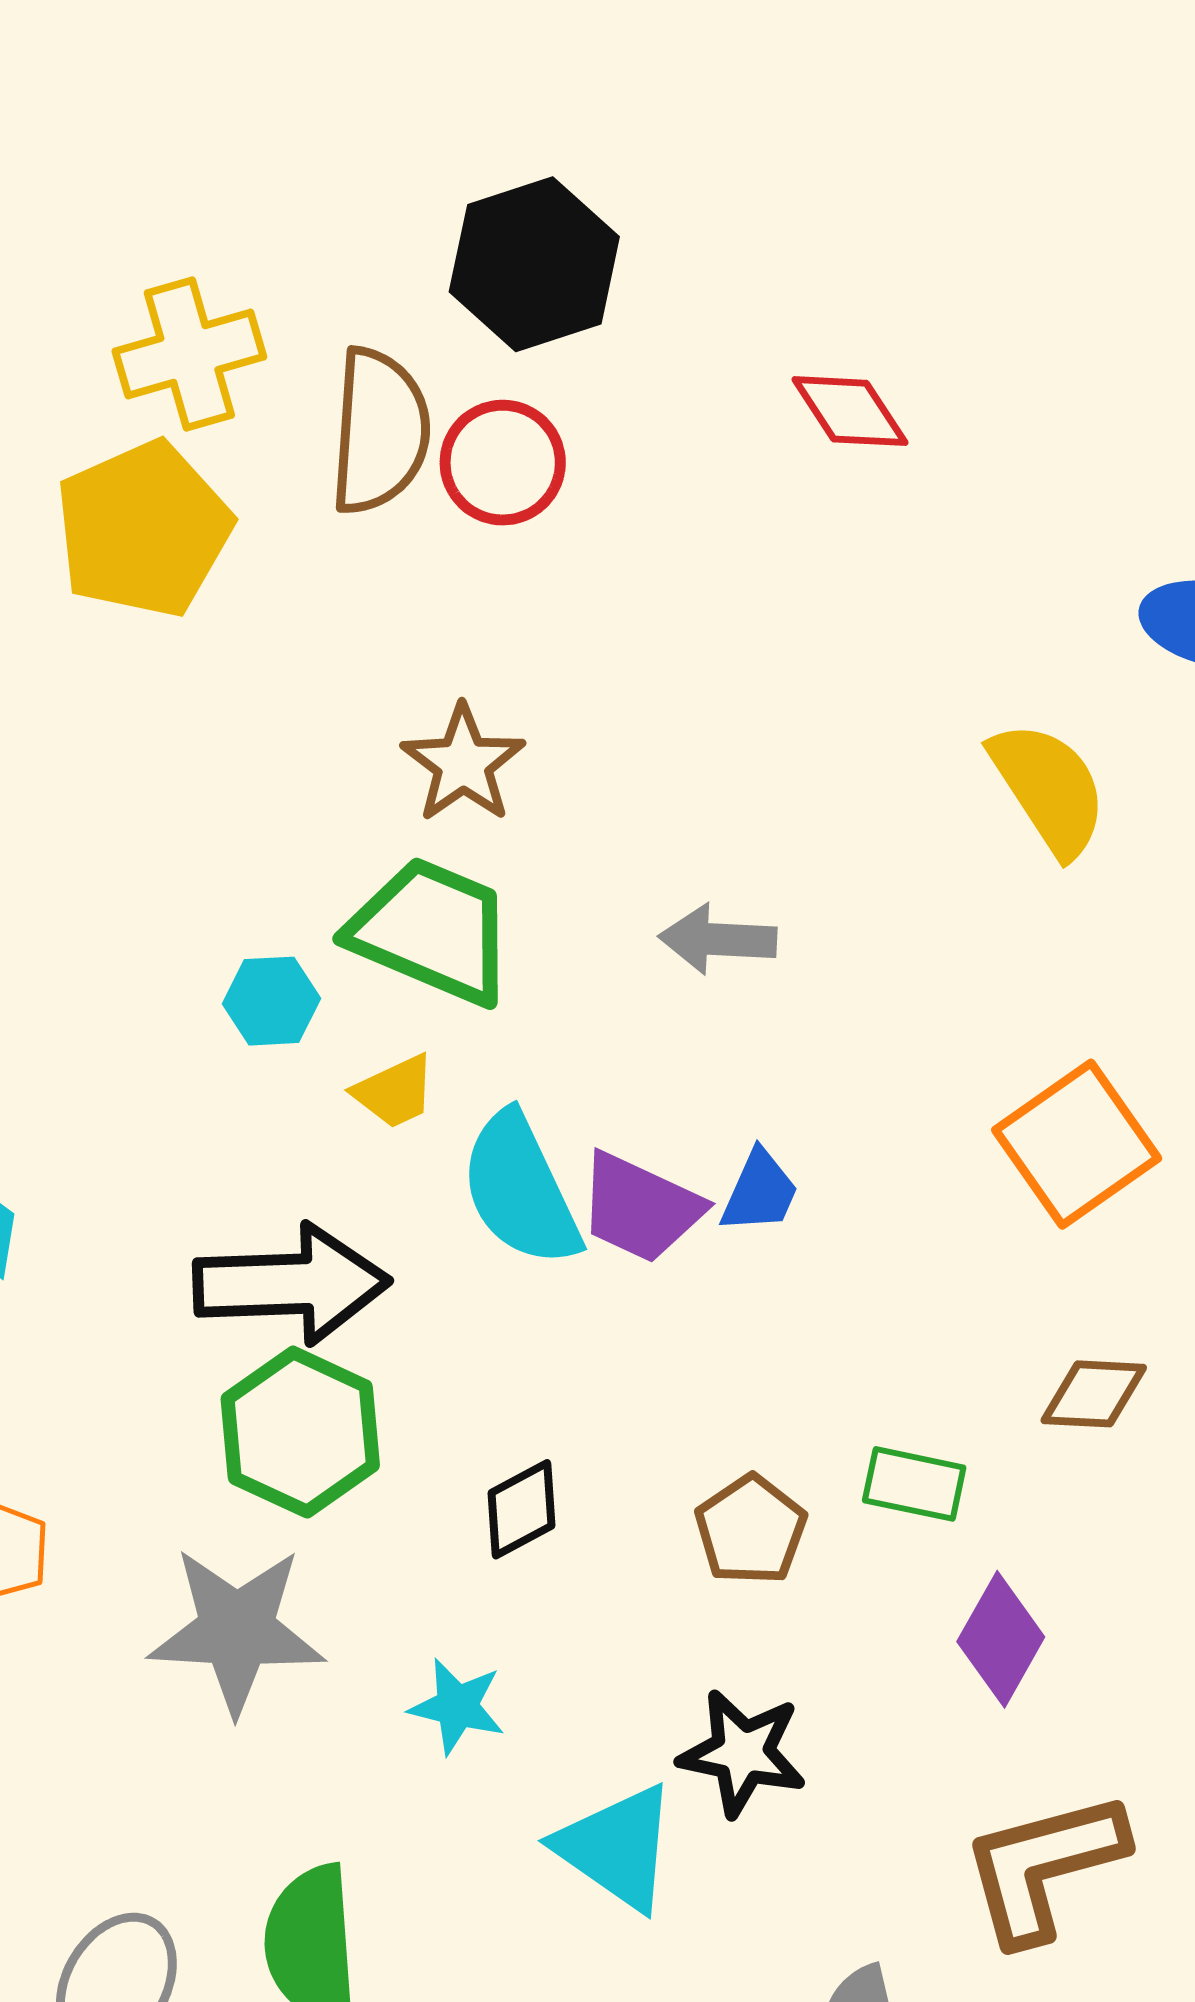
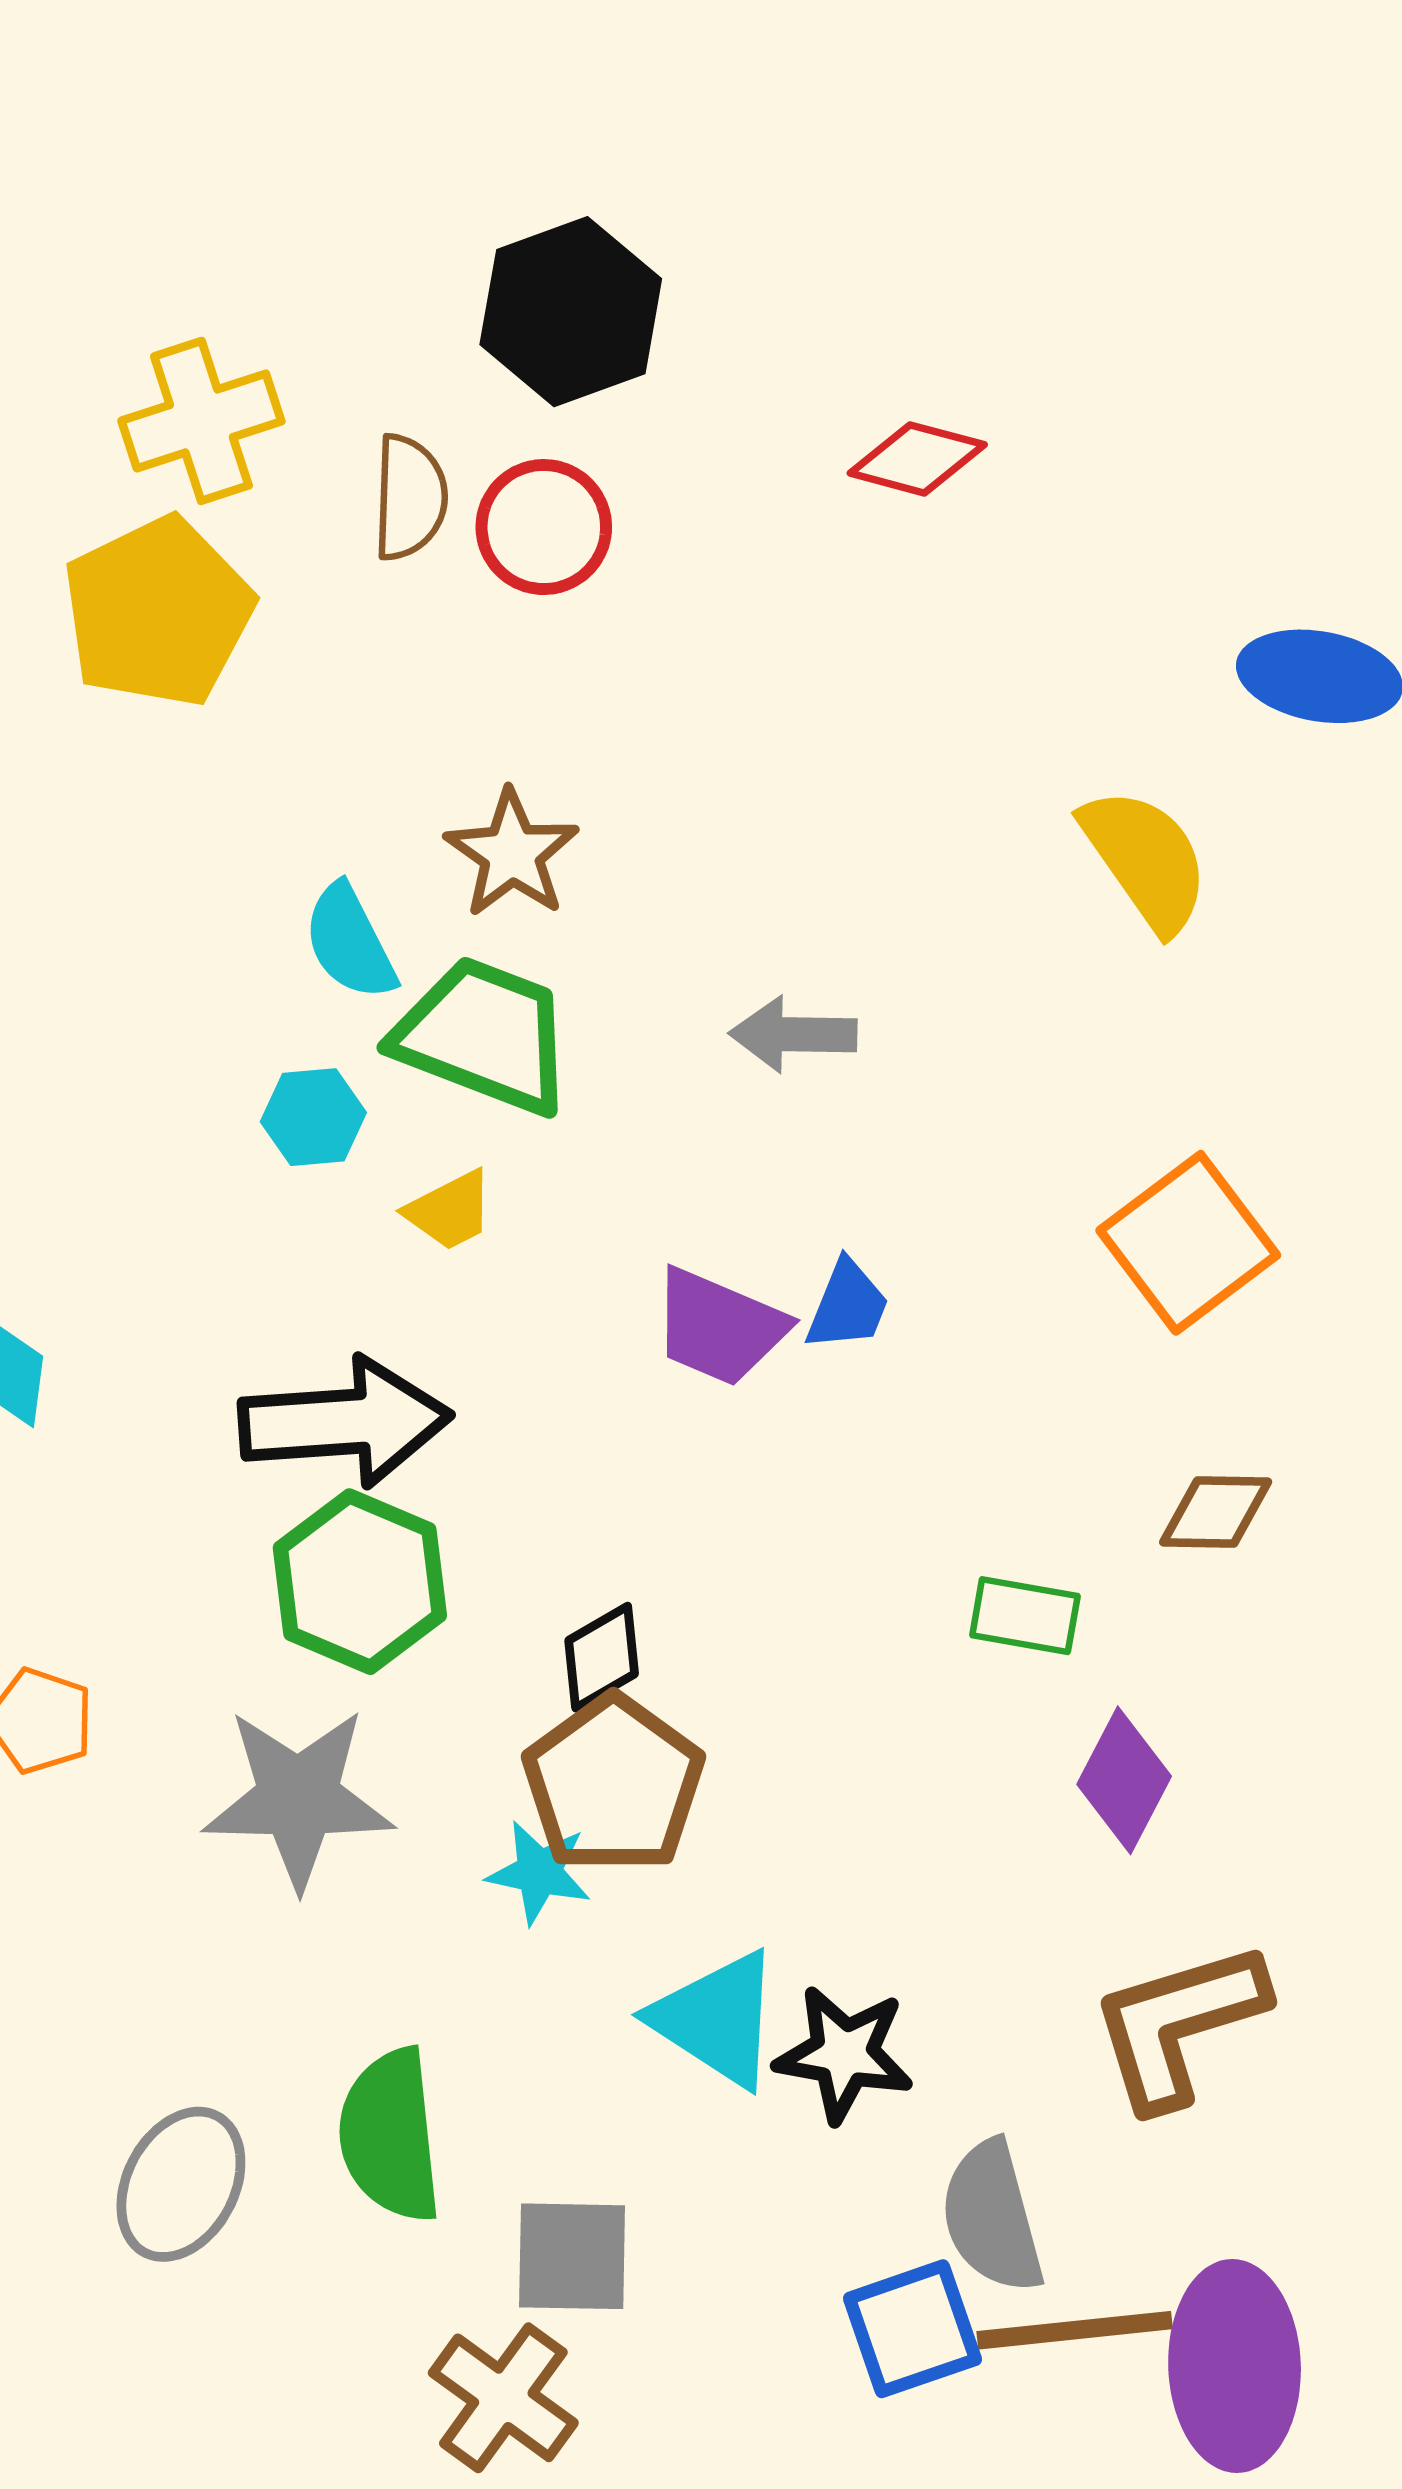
red diamond: (850, 411) -> (917, 459), turned -40
brown semicircle: (380, 431) -> (410, 497), size x0.7
cyan semicircle: (520, 1189) -> (350, 942), moved, size x0.7
brown pentagon: (751, 1530) -> (613, 1784), moved, size x1.5
black star: (742, 1753) -> (844, 2054), moved

